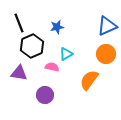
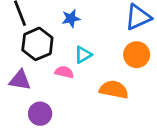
orange semicircle: (89, 80) -> (114, 90), turned 65
purple circle: (45, 95) -> (40, 114), moved

